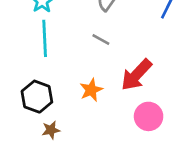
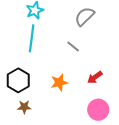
red arrow: (136, 75) -> (95, 77), size x0.6

